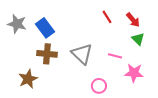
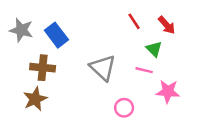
green triangle: (138, 39) -> (154, 49), moved
brown cross: (47, 54) -> (43, 68), moved

